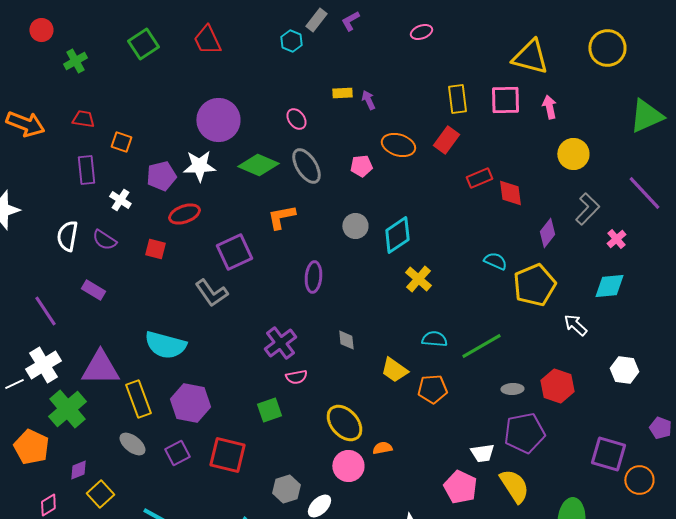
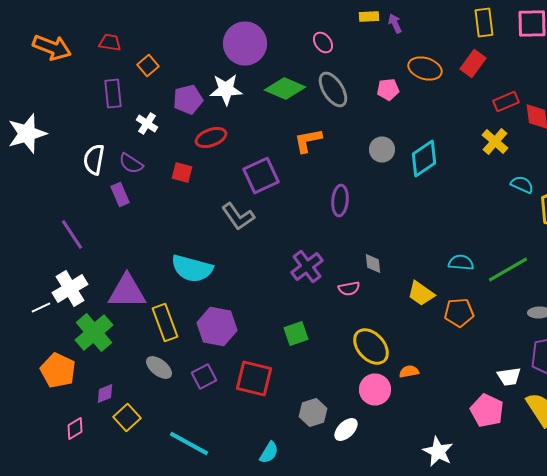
orange square: (121, 142) -> (148, 66), turned 30
yellow cross: (418, 279) -> (495, 142), moved
purple rectangle: (93, 290) -> (120, 194), moved, turned 35
pink semicircle: (296, 377) -> (349, 288), moved

